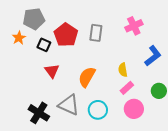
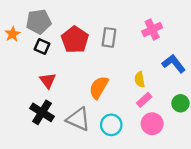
orange star: (19, 38) -> (12, 34), moved
black square: (44, 45) -> (42, 47), moved
blue L-shape: (153, 56) -> (174, 64), turned -90
red triangle: (52, 71) -> (48, 81), moved
black cross: (39, 113) -> (42, 112), moved

